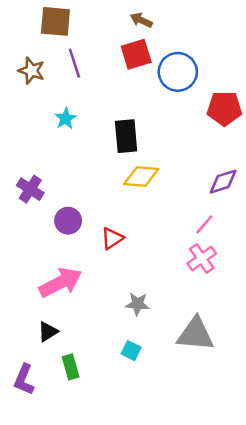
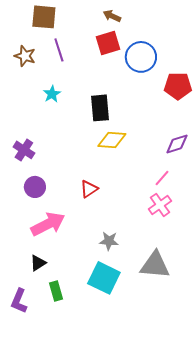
purple circle: (68, 221) -> (35, 187), moved
cyan square: (131, 351) -> (104, 278), size x2.0

